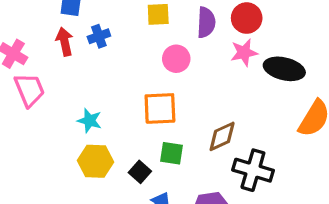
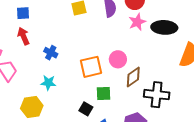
blue cross: (99, 36) -> (51, 53), moved, turned -32
pink circle: (176, 59) -> (118, 59), moved
yellow hexagon: (95, 161) -> (32, 107), moved

